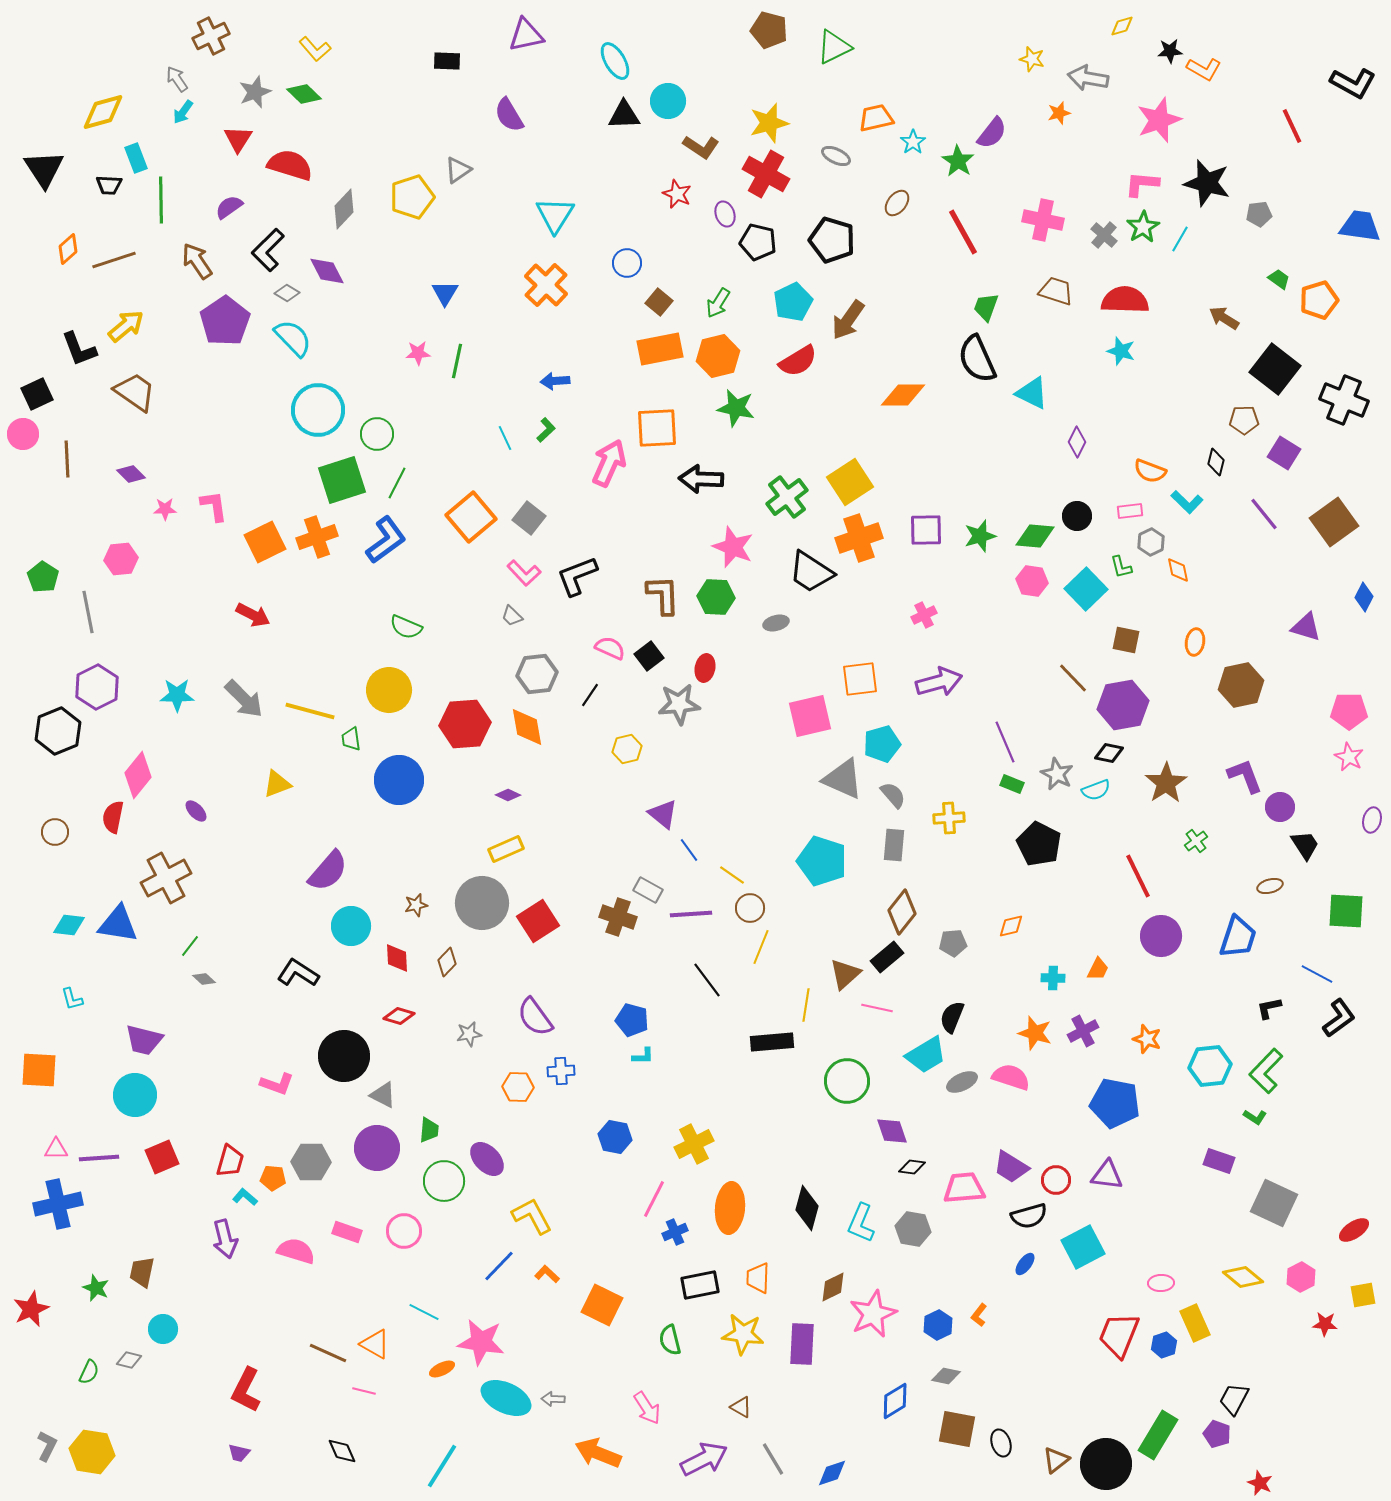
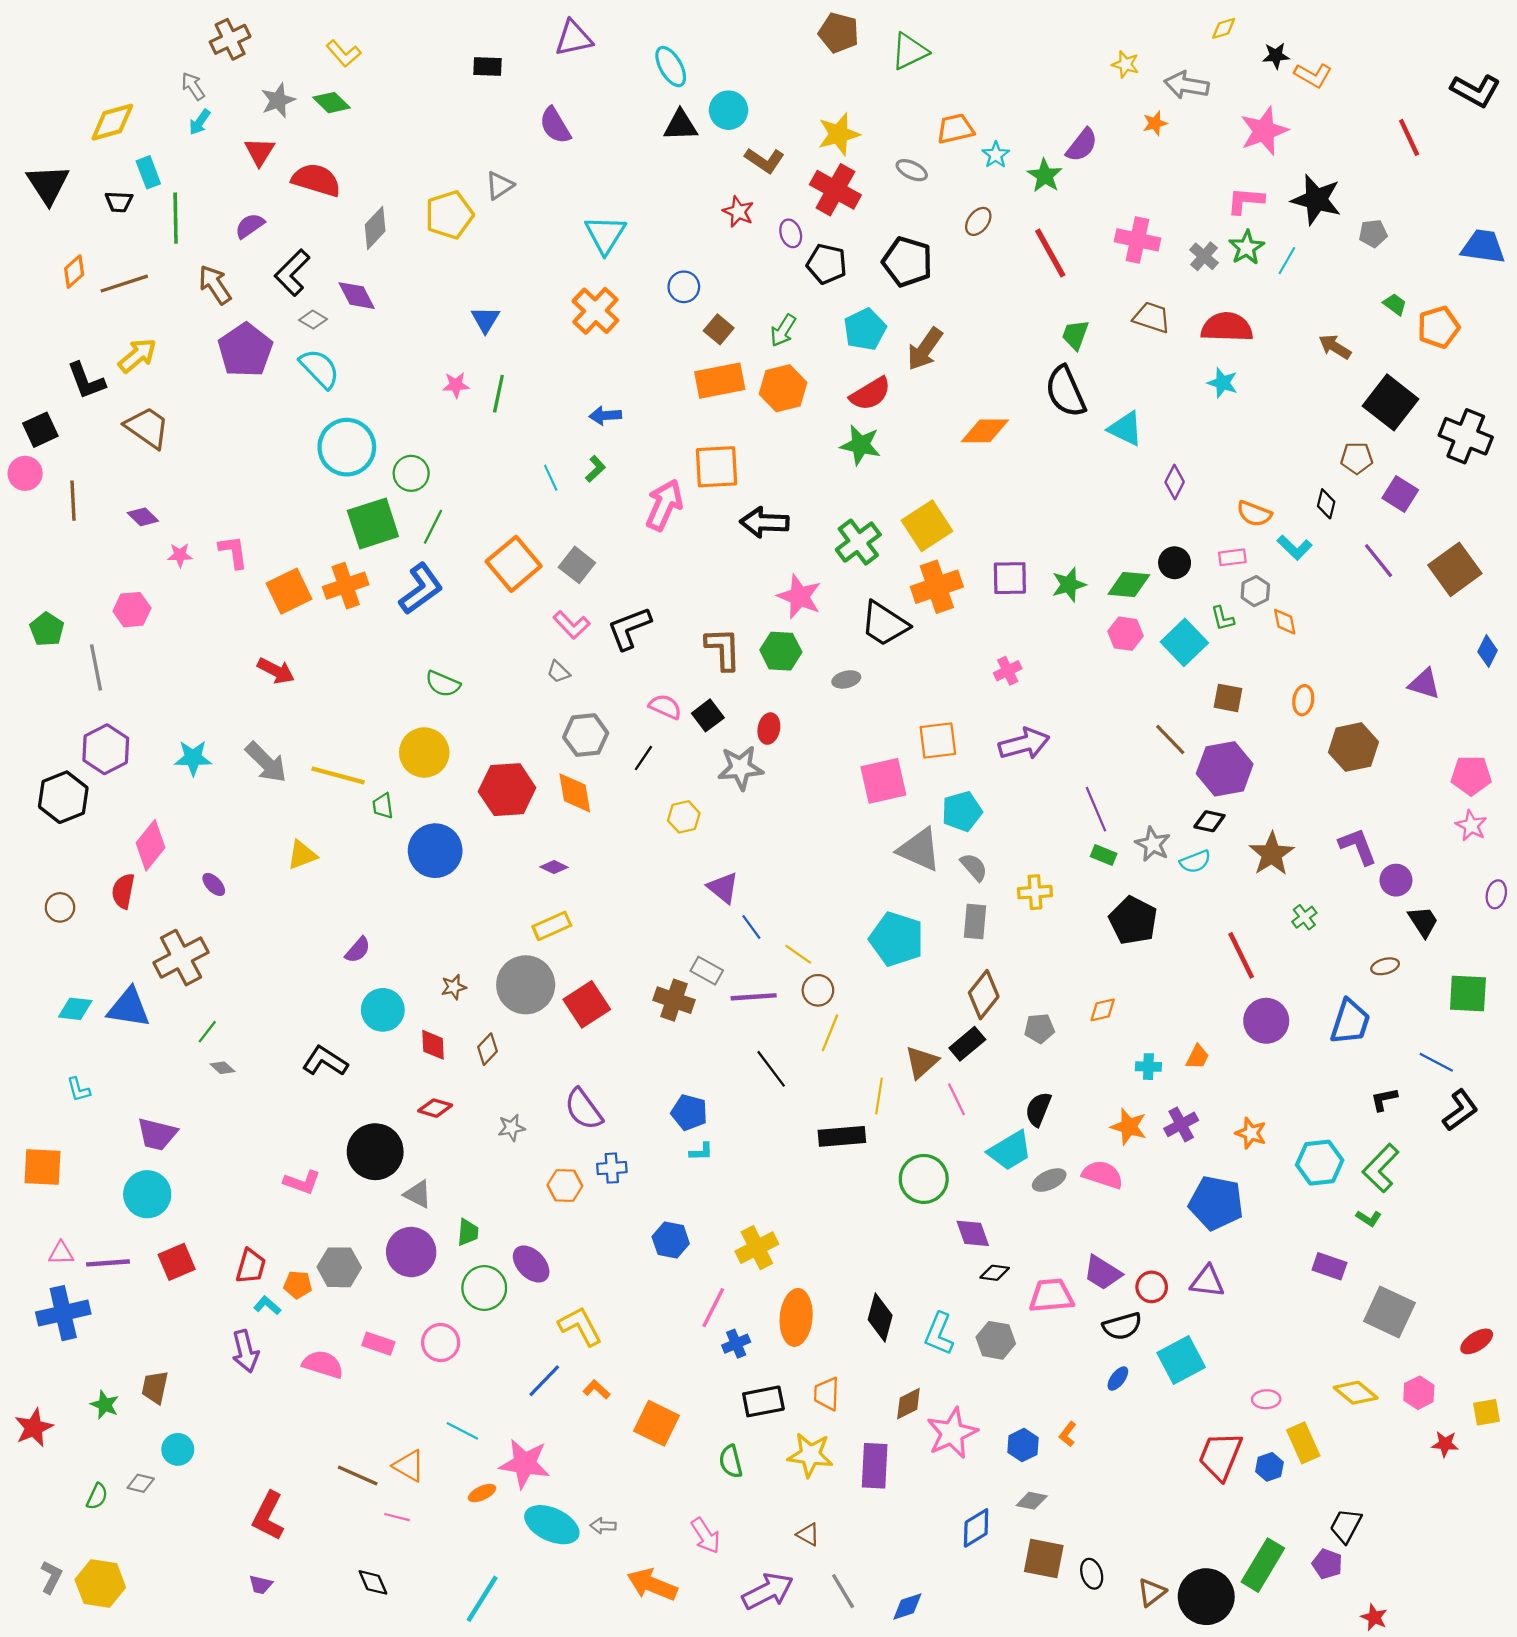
green star: (736, 408) -> (860, 445), moved
purple semicircle: (328, 871) -> (358, 950), size x0.6
pink line: (877, 1008) -> (956, 1099), turned 52

